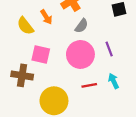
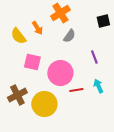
pink circle: (80, 54) -> (60, 73), moved
brown cross: (22, 75) -> (17, 95), moved, turned -36

